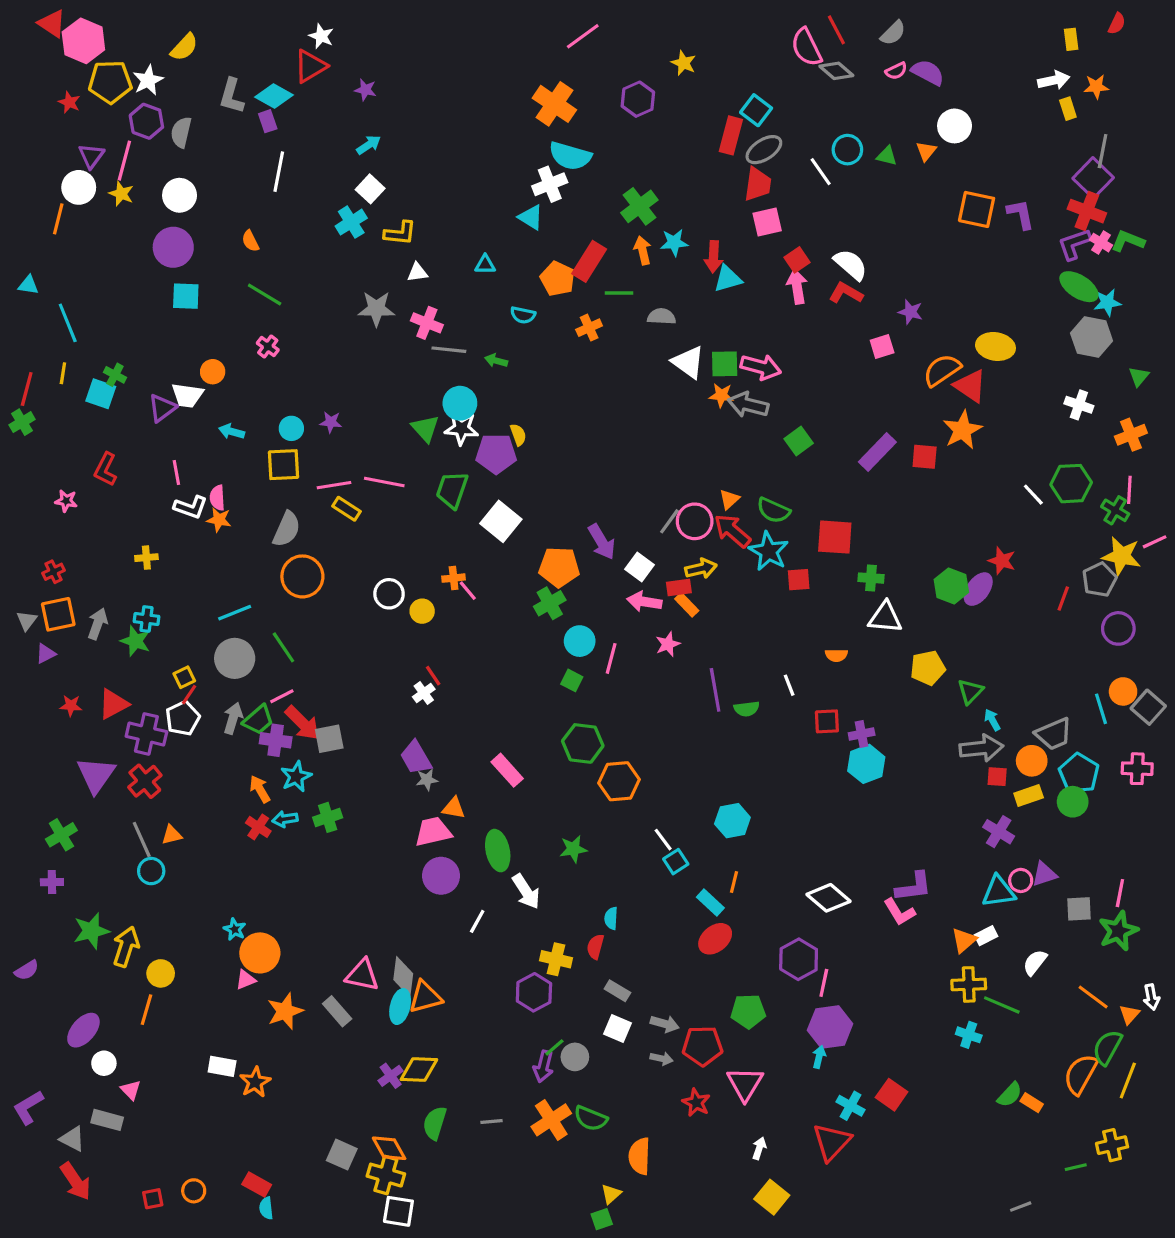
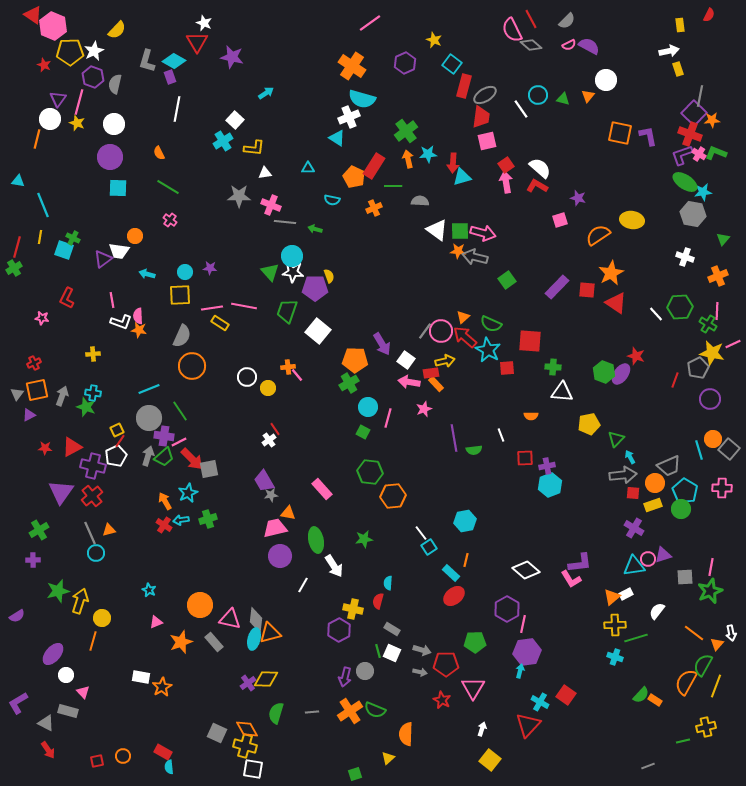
red triangle: (310, 66) -> (197, 42), turned -30
orange star: (1096, 87) -> (712, 120), moved
purple star: (365, 90) -> (232, 57), size x1.6
cyan square: (756, 110) -> (452, 64), moved
cyan arrow: (369, 145) -> (266, 93), moved
red triangle: (970, 386) -> (616, 303), moved
purple cross: (276, 740) -> (164, 436), moved
orange circle: (260, 953) -> (200, 605), moved
green line: (1002, 1005) -> (636, 638), turned -40
green line: (554, 1047) -> (378, 651), moved, turned -64
red arrow: (76, 1181) -> (48, 750), size x0.7
green square: (602, 1219) -> (355, 774), moved

